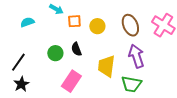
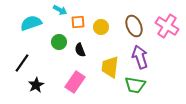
cyan semicircle: (27, 22) -> (31, 23), size x1.5
green circle: (55, 53) -> (59, 42), moved
black star: (21, 84) -> (36, 85), moved

